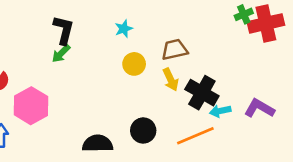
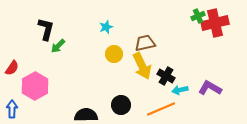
black L-shape: (64, 30) -> (46, 29), moved
yellow arrow: (171, 80) -> (142, 66), size x1.5
black cross: (202, 93) -> (166, 76), size x0.7

